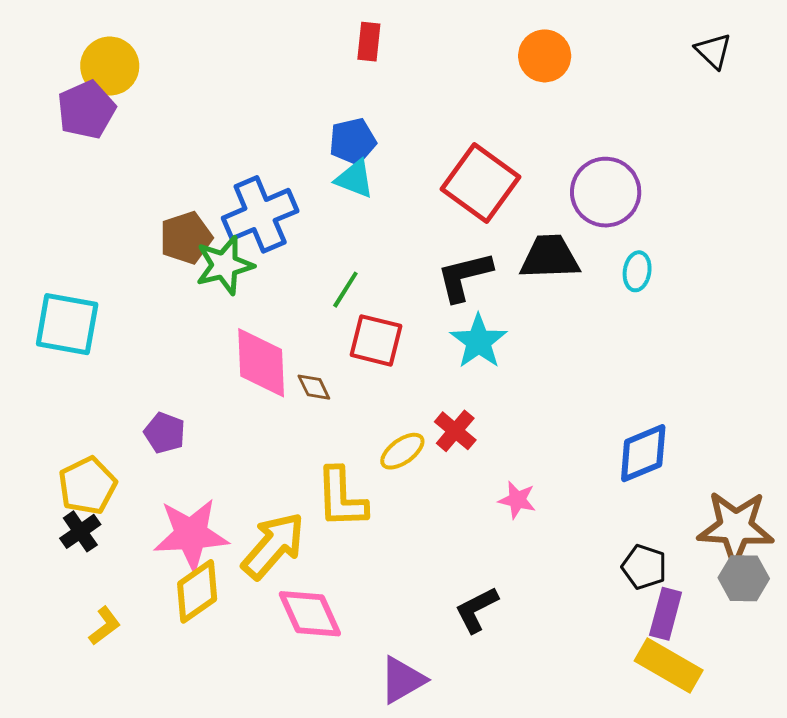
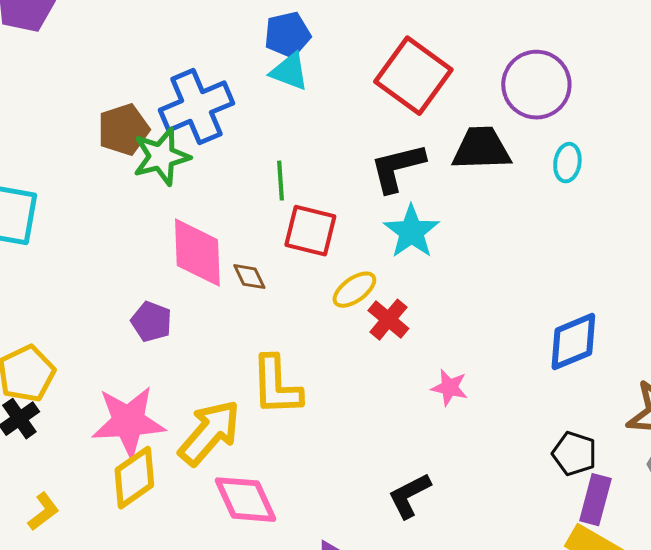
green line: (345, 290) -> (280, 181), turned -36
purple pentagon: (165, 433) -> (151, 322), moved
yellow ellipse: (402, 451) -> (354, 290), moved

